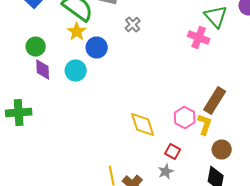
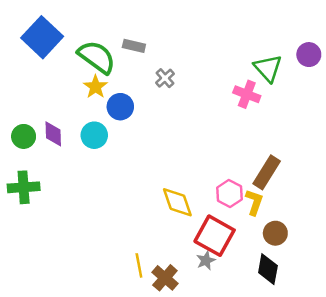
green circle: (36, 46) -> (24, 136), moved
red square: (173, 152) -> (215, 236), size x2.0

